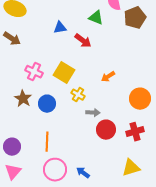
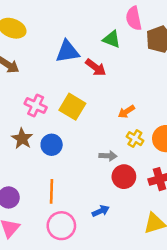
blue triangle: (60, 28) -> (67, 52), size x1.5
yellow cross: (78, 95) -> (135, 139), moved
blue arrow: (83, 173) -> (101, 211), moved, turned 120

